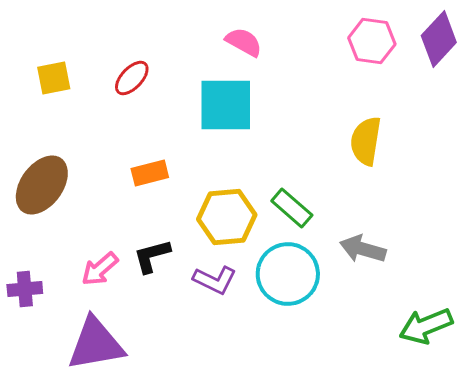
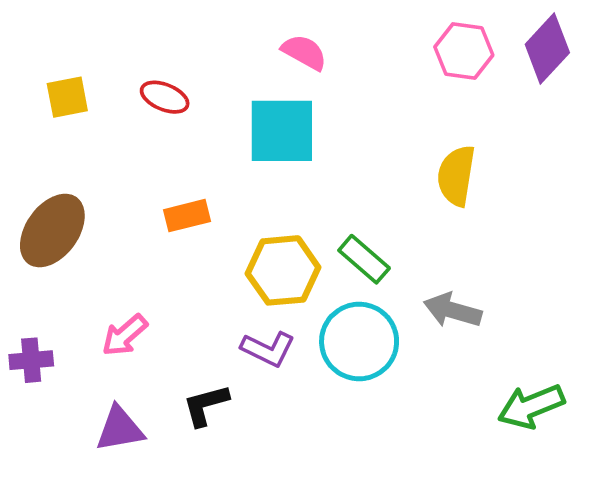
red ellipse: (132, 78) -> (165, 97), turned 69
black L-shape: (152, 256) -> (206, 405), moved
purple triangle: (96, 344) -> (120, 429), size x0.7

